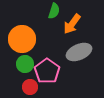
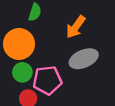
green semicircle: (54, 11) -> (35, 12), moved
pink pentagon: (47, 71) -> (47, 80), turned 30

